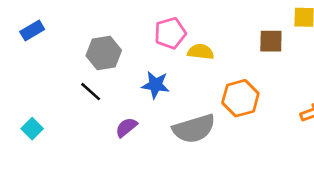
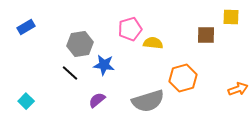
blue star: (156, 85) -> (104, 65), moved

